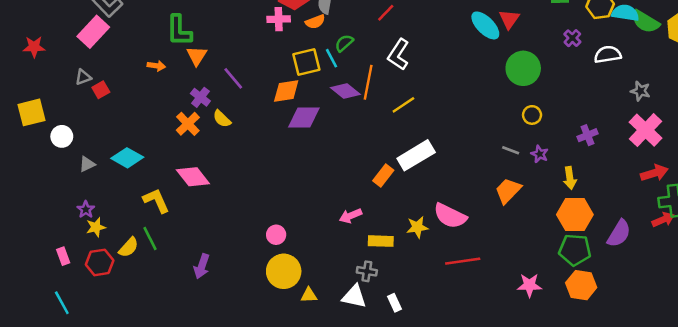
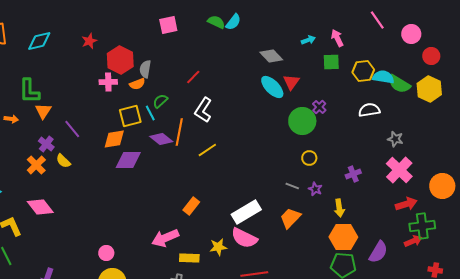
purple cross: (572, 38) -> (319, 107), moved
white rectangle: (416, 155) -> (246, 212), moved
pink arrow: (350, 216) -> (165, 238), size x1.5

